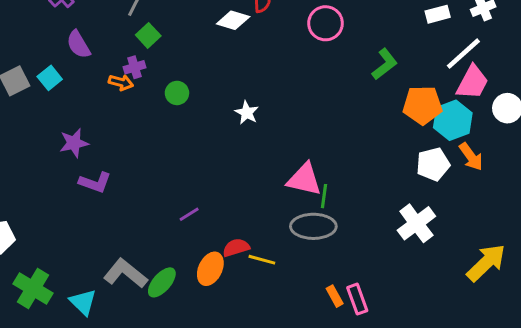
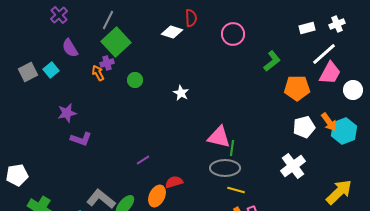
green square: (148, 35) -> (116, 42), size x1.8
orange arrow: (121, 82) -> (98, 73), turned -133
cyan hexagon: (453, 120) -> (344, 131), moved
yellow line: (262, 260) -> (236, 190), moved

